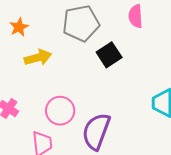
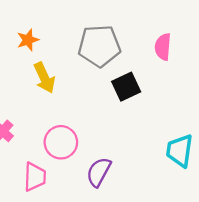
yellow arrow: (38, 58) -> (44, 78), turned 72
purple semicircle: (96, 131) -> (99, 172), size x0.7

